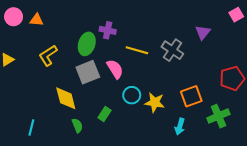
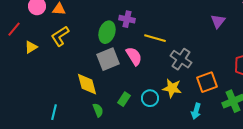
gray cross: (172, 50) -> (181, 59), moved
yellow L-shape: (48, 55) -> (60, 36), moved
cyan circle: (132, 95) -> (150, 98), moved

